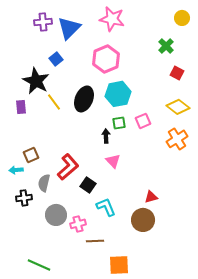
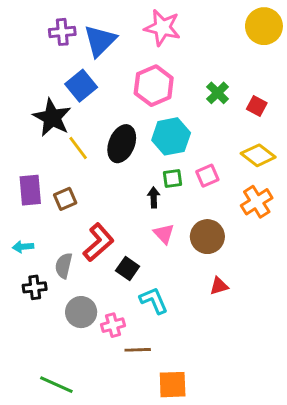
yellow circle: (182, 18) -> (264, 26), size x1.6
green cross: (166, 46) -> (218, 93), moved
blue square: (56, 59) -> (81, 86), size x1.5
purple rectangle: (21, 107) -> (30, 190), moved, size x1.5
brown square: (31, 155) -> (65, 199), moved
brown circle: (143, 220) -> (207, 237), moved

